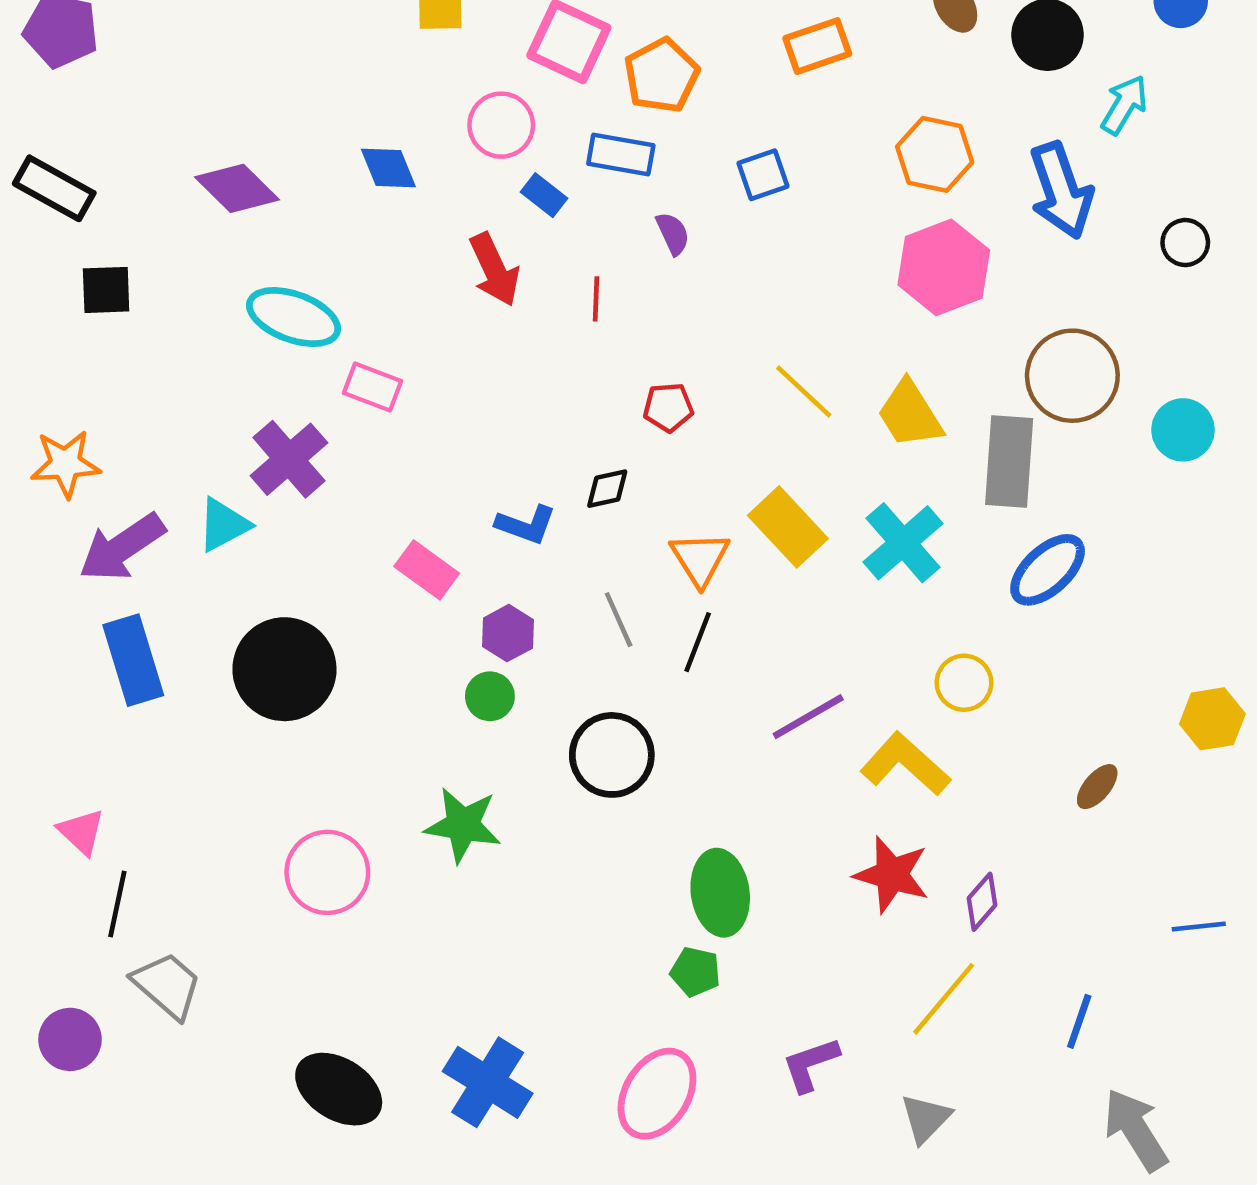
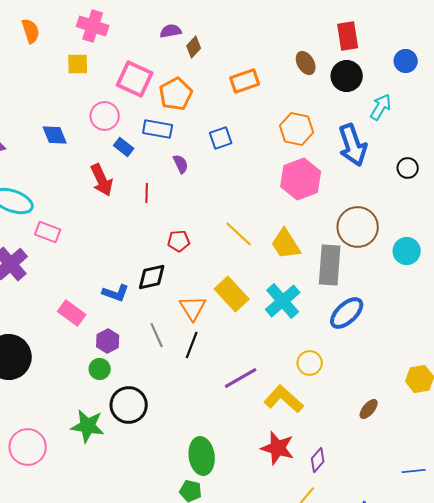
black diamond: (607, 489) -> (152, 277), size x1.4
black circle: (612, 755) -> (129, 405), moved

